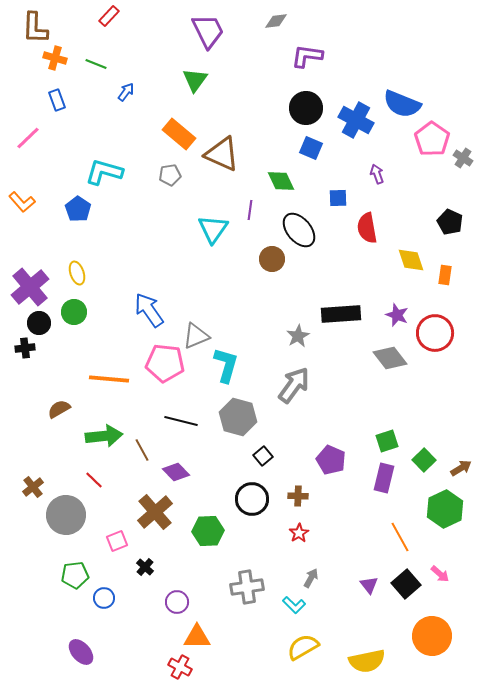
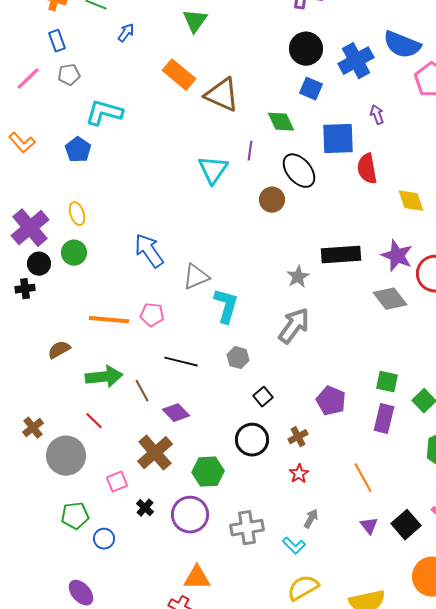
blue cross: (356, 120) -> (356, 61), turned 32
gray pentagon: (170, 175) -> (69, 75), moved
blue square: (338, 198) -> (338, 139), size x1.8
purple star: (397, 315) -> (397, 256), size x1.4
pink pentagon: (165, 363) -> (152, 315), moved, size x0.6
gray hexagon: (238, 417) -> (238, 358), size x0.6
green square: (387, 441) -> (387, 382), turned 30
brown cross: (298, 496) -> (298, 437), turned -30
orange line: (400, 537) -> (363, 478), moved
purple circle: (177, 602) -> (190, 515), moved, size x1.6

